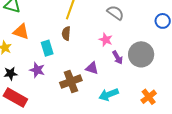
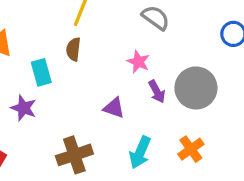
brown cross: (71, 82) -> (74, 155), moved
cyan arrow: (109, 95) -> (140, 152), turned -48
orange cross: (149, 97) -> (191, 149), moved

